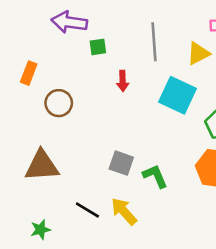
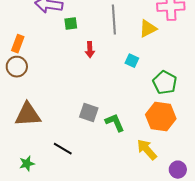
cyan square: (177, 95) -> (132, 61), size x0.5
brown circle: (59, 103) -> (17, 67), moved
yellow arrow: (124, 211) -> (147, 150), moved

